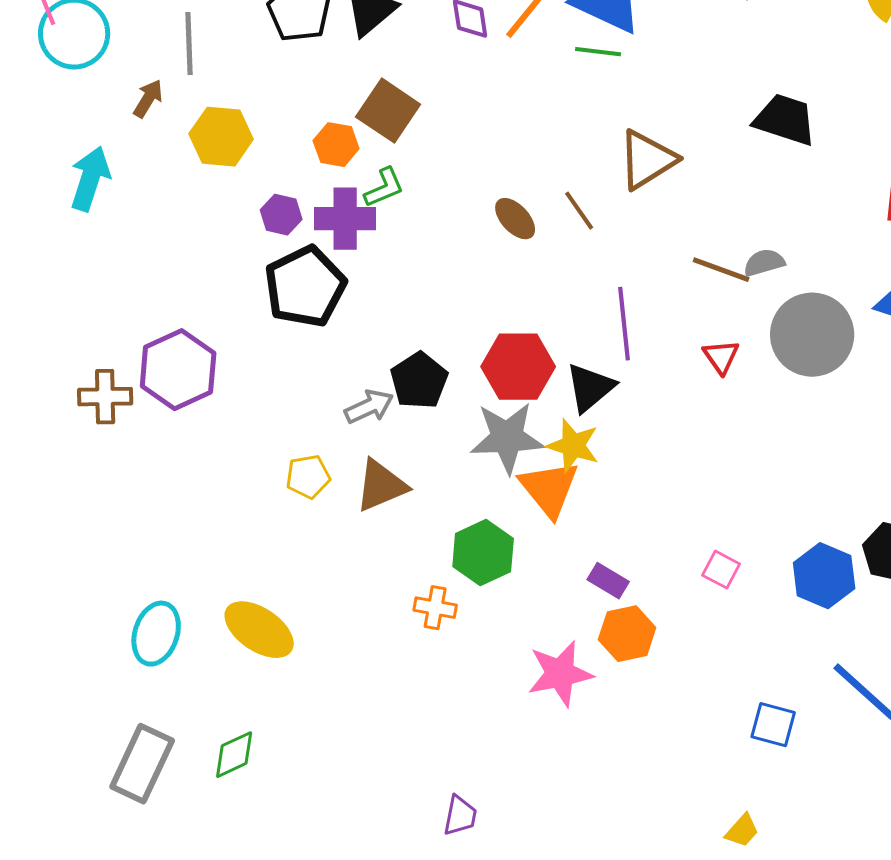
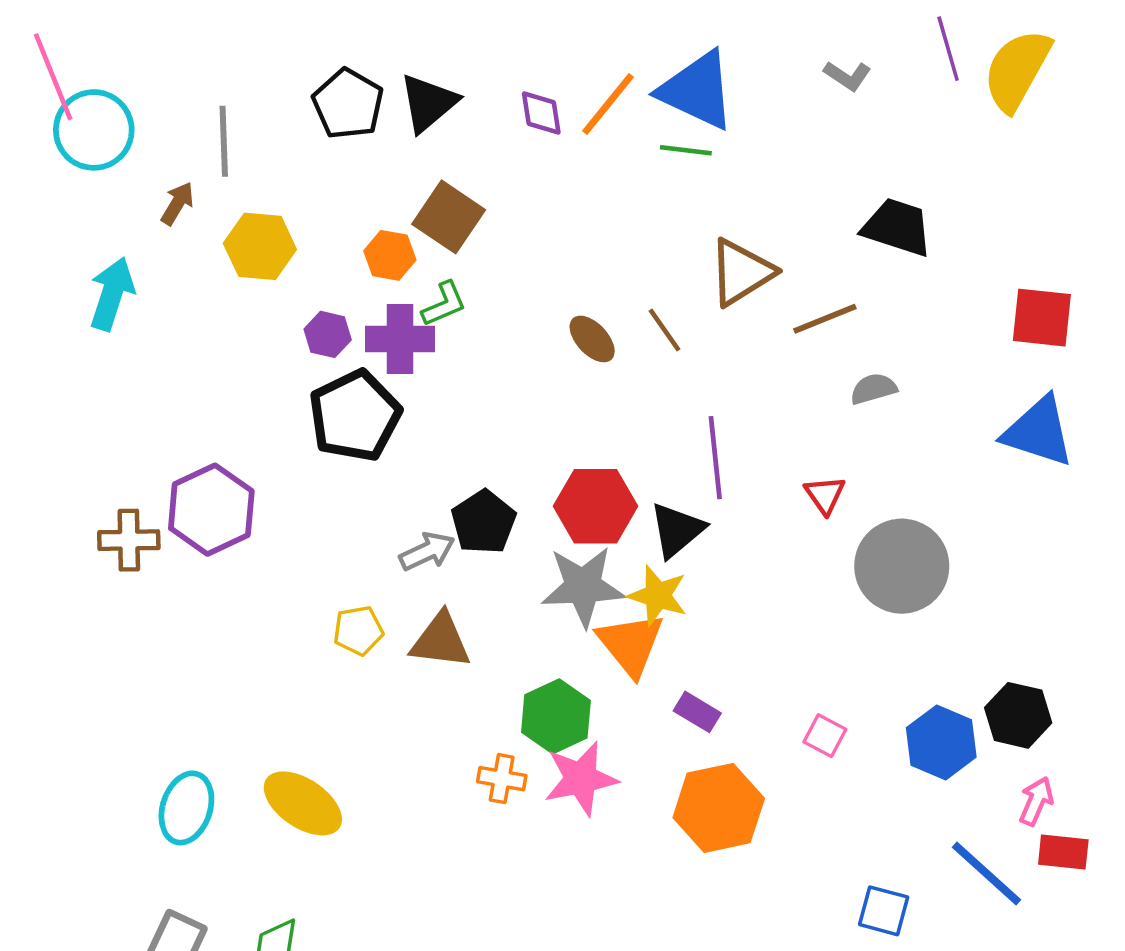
brown line: (721, 270) -> (825, 319), moved, turned -42
gray circle: (812, 335) -> (902, 566), moved
brown triangle: (381, 486) -> (441, 641), turned 30
purple rectangle: (608, 581) -> (697, 712), moved
orange hexagon: (627, 634) -> (719, 808), size x1.4
pink star: (560, 674) -> (581, 779), moved

